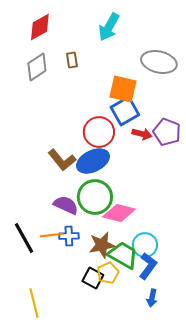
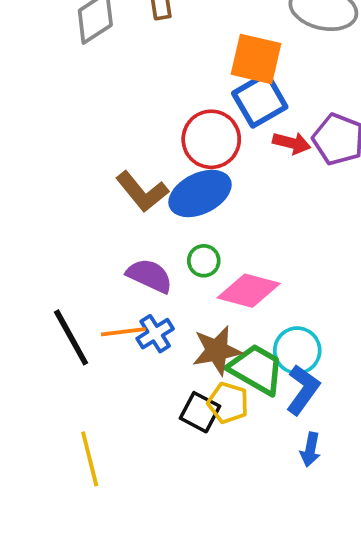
green circle: (95, 197) -> (204, 261), size x0.5
blue cross: (69, 236) -> (155, 334), turned -30
yellow pentagon: (108, 273) -> (228, 403), turned -30

